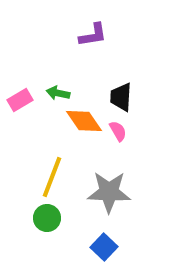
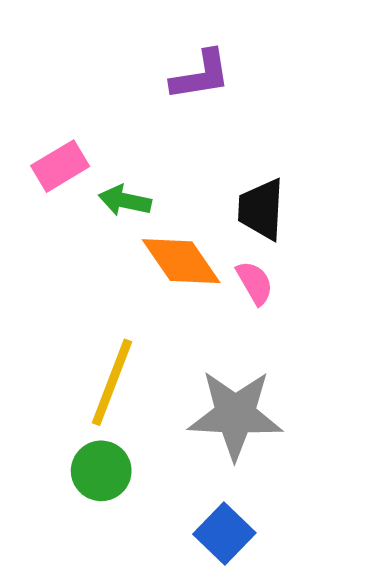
pink rectangle: (20, 100) -> (60, 166), moved

